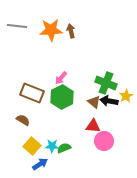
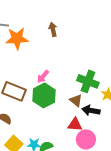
orange star: (51, 30) -> (17, 38), moved
black arrow: (109, 101) -> (91, 110), moved

